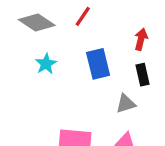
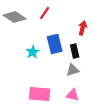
cyan star: (46, 64) -> (33, 52), moved
black rectangle: (143, 75) -> (75, 51), moved

